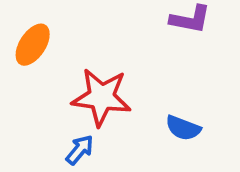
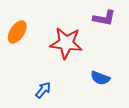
red star: (102, 97) -> (66, 43), moved

